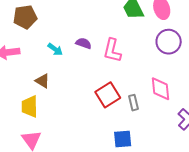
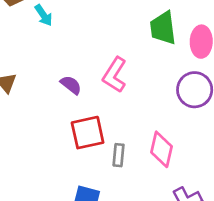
purple semicircle: (84, 43) -> (71, 85), moved
cyan arrow: (55, 49) -> (44, 15), moved

